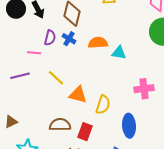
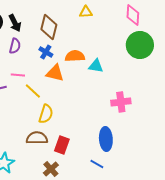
purple semicircle: (50, 38) -> (15, 46), moved
pink line: (34, 53) -> (18, 75), moved
orange triangle: (78, 95) -> (55, 73), moved
yellow semicircle: (103, 105) -> (46, 114), moved

